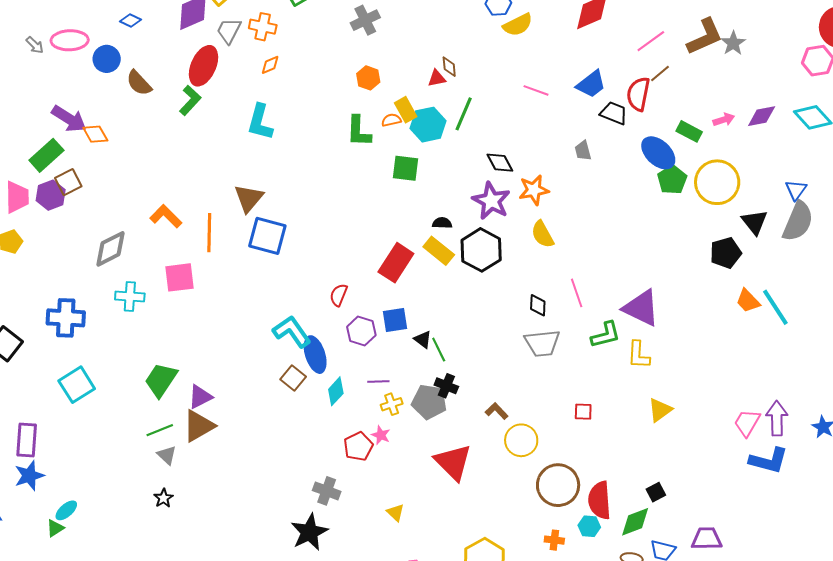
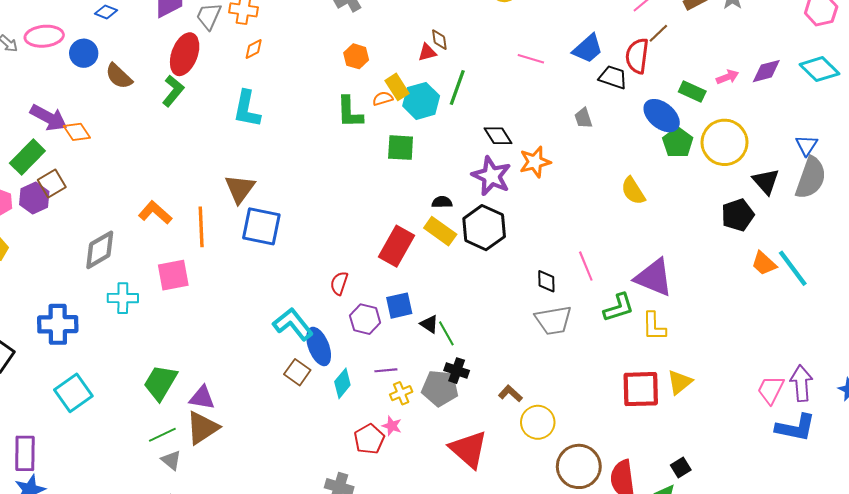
yellow semicircle: (542, 234) -> (633, 191), moved
purple triangle: (200, 397) -> (202, 398), turned 40
red square: (583, 412) -> (641, 389), moved, size x2.0

